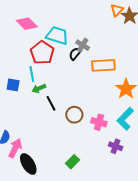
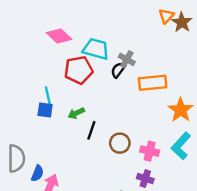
red pentagon: (42, 53) -> (79, 70), turned 30
cyan line: (32, 74) -> (48, 96), moved
black line: (51, 103) -> (91, 130), turned 49
purple cross: (116, 146) -> (145, 179), moved

